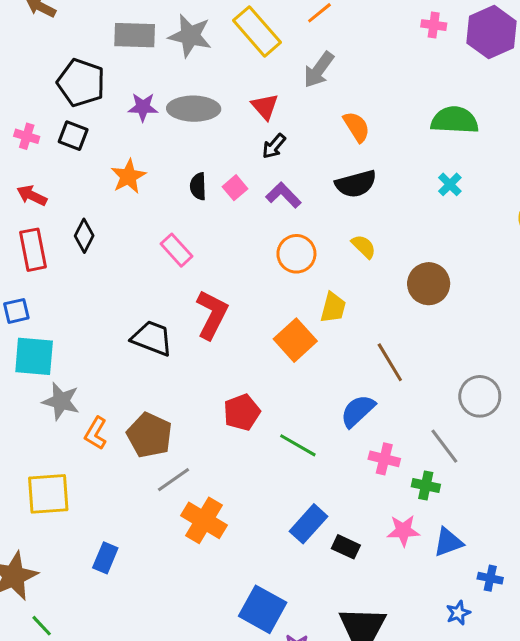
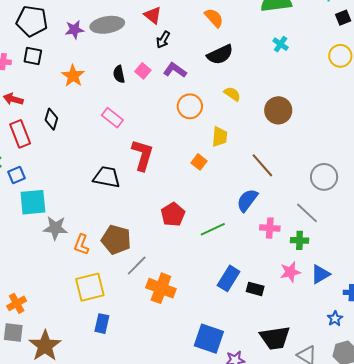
orange square: (295, 340) -> (199, 162), size x0.6
green line: (298, 445) -> (213, 229), turned -45
yellow square: (48, 494) -> (90, 287), moved

